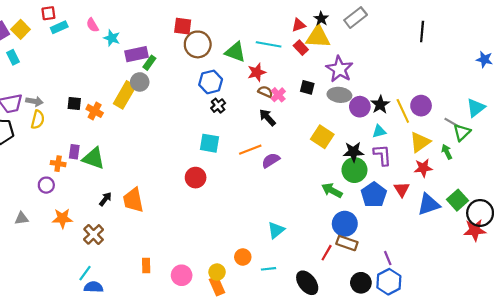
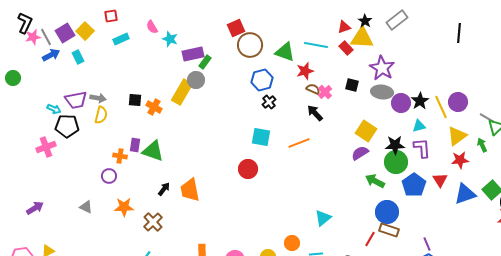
red square: (183, 26) -> (236, 28), turned -30
cyan rectangle: (59, 27) -> (121, 39), moved
purple semicircle: (271, 160) -> (360, 153), moved
gray triangle: (22, 218) -> (86, 207), turned 32

